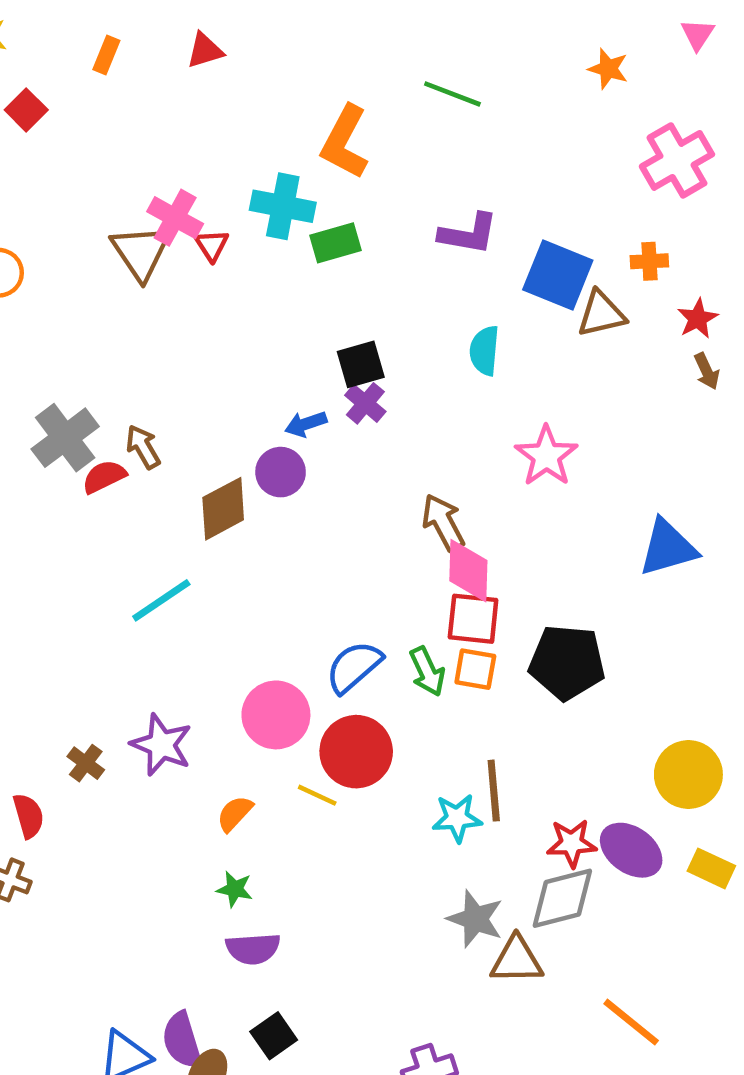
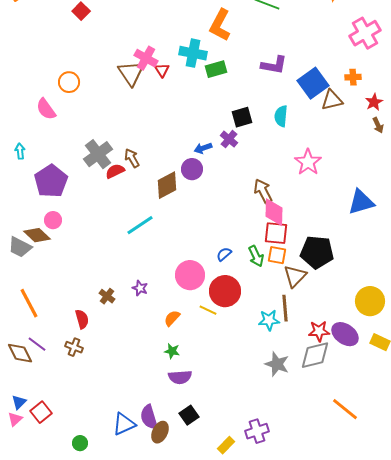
blue square: (558, 275) -> (313, 83), turned 32
black square: (361, 364) -> (242, 117), moved
blue semicircle: (354, 667) -> (224, 254), size x0.6
purple star: (161, 745) -> (140, 288), size x0.6
brown triangle: (517, 960) -> (295, 276), moved, turned -45

